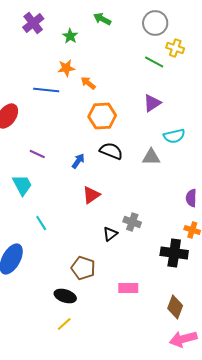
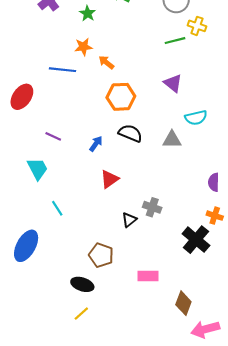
green line: (154, 62) -> (175, 41), turned -42
purple triangle: (152, 103) -> (173, 83), turned -48
black cross: (174, 253) -> (196, 240), turned 32
brown diamond: (175, 307) -> (183, 303), moved

